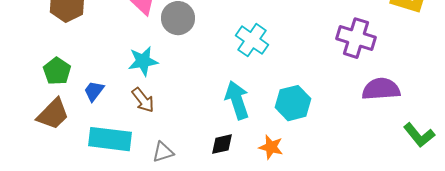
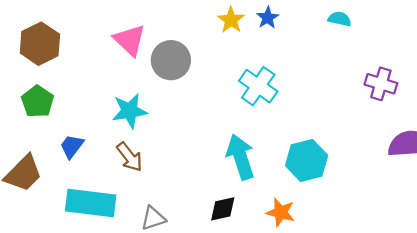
purple cross: (356, 38) -> (381, 84), size x0.7
green pentagon: (57, 71) -> (38, 101), moved

